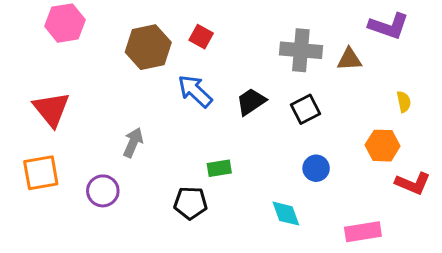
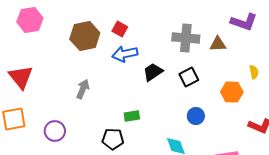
blue arrow: (195, 91) -> (125, 54), moved, turned -55
gray arrow: (133, 143) -> (83, 89), moved
orange hexagon: (383, 146) -> (232, 92), moved

